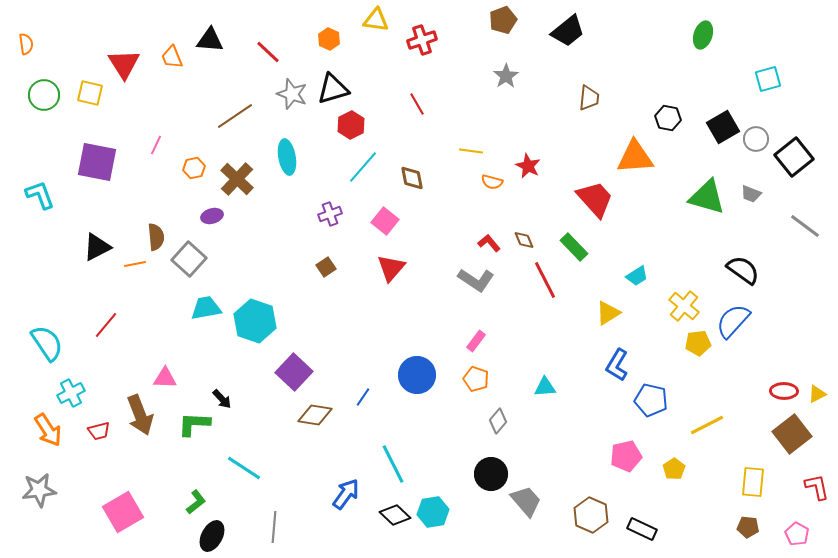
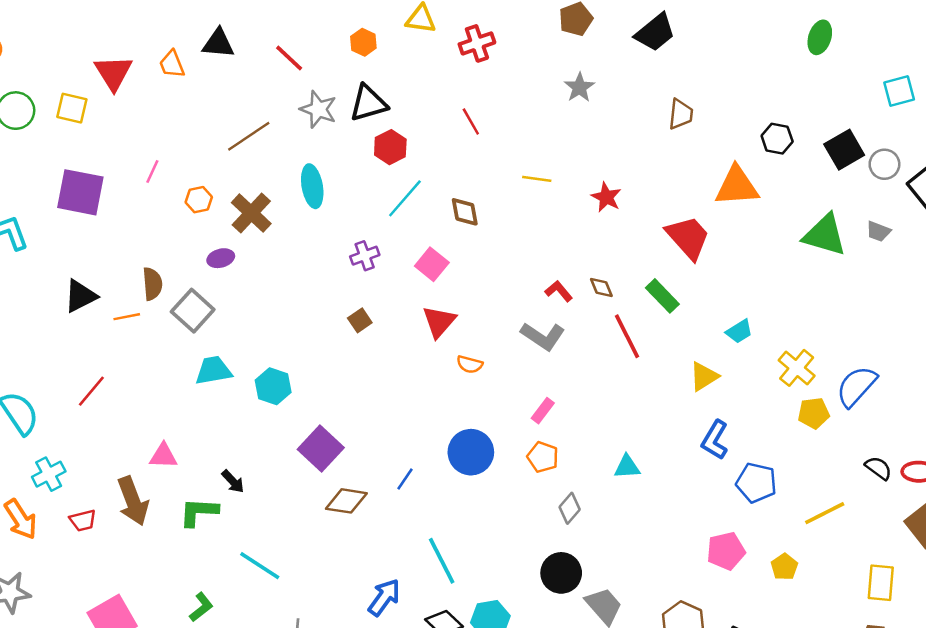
orange semicircle: (492, 182) -> (470, 364), moved
black semicircle: (743, 270) -> (878, 468), moved, size x0.7
cyan hexagon: (255, 321) -> (273, 386), size x0.7

